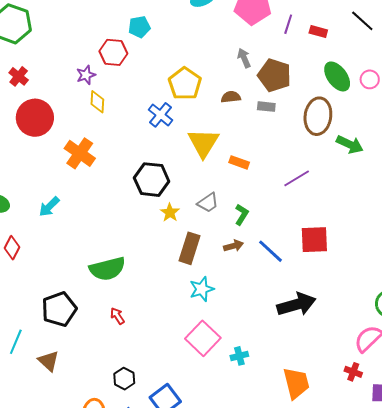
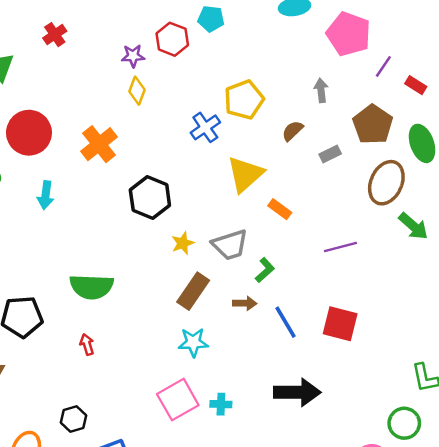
brown pentagon: (274, 75) -> (373, 124), moved
brown semicircle: (231, 97) -> (293, 131), turned -54
gray rectangle: (266, 107) -> (330, 154), turned -48
red circle: (35, 118) -> (29, 133), moved
black hexagon: (152, 180) -> (150, 198), moved
gray trapezoid: (208, 203) -> (230, 245), size x1.4
cyan arrow: (49, 207) -> (46, 195), turned -55
cyan cross: (239, 356) -> (221, 404), moved

